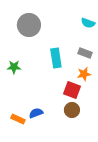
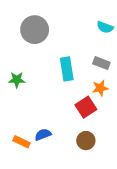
red square: (72, 90) -> (86, 107), turned 36
brown circle: (72, 110) -> (86, 141), moved

